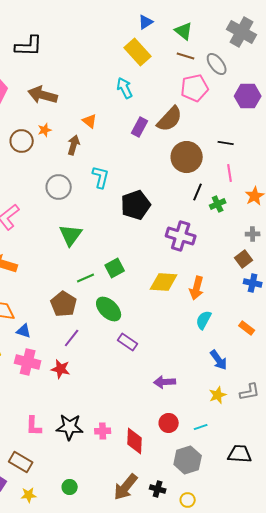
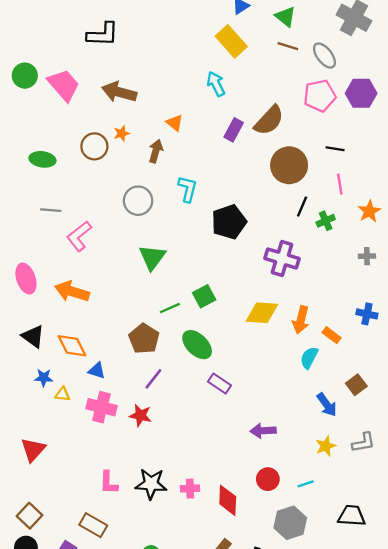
pink pentagon: (195, 88) -> (320, 96), moved
brown square: (244, 259) -> (356, 385), moved
orange rectangle: (247, 328) -> (332, 335), moved

